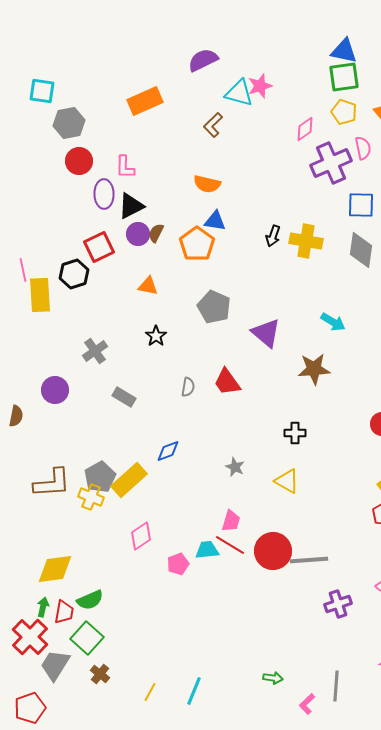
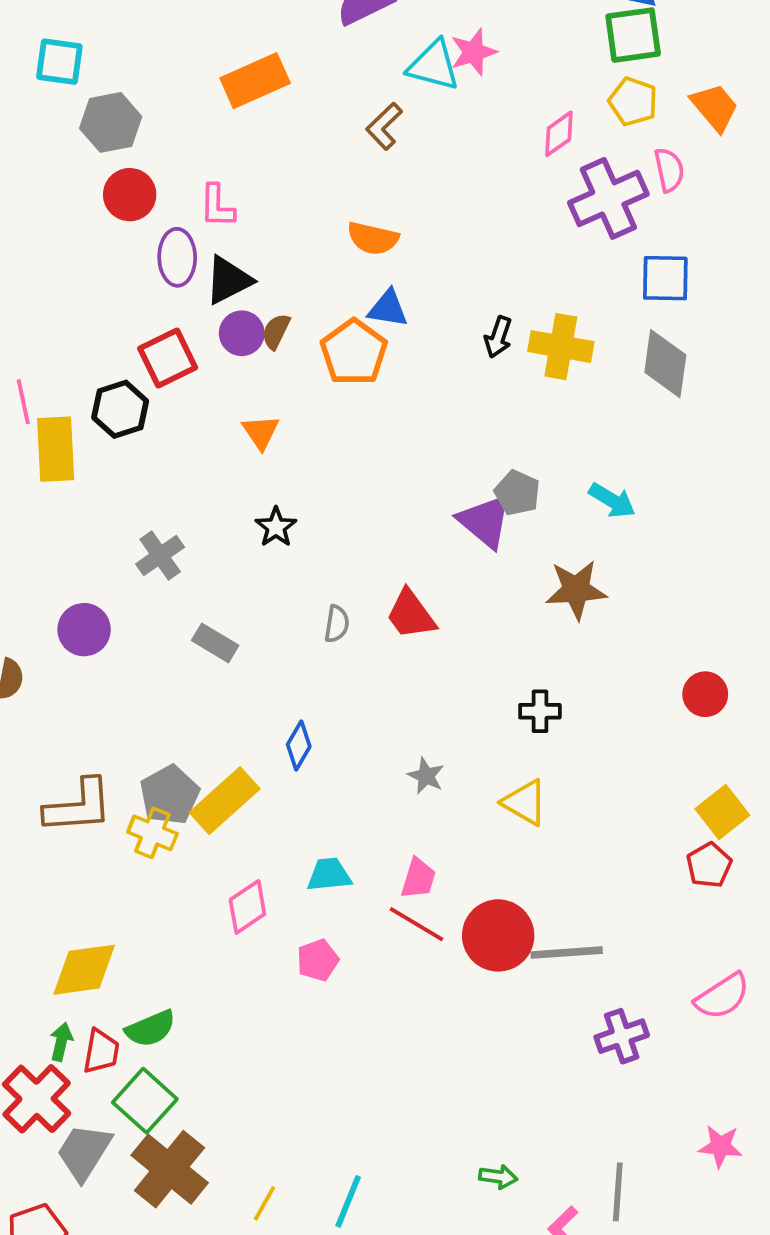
orange triangle: (148, 286) -> (261, 432), turned 45
gray pentagon: (214, 307) -> (517, 493), moved, size x0.7
blue diamond: (168, 451) -> (299, 745), turned -40
cyan trapezoid: (207, 550) -> (329, 875), moved
brown cross: (100, 674) -> (170, 1169), size x2.0

